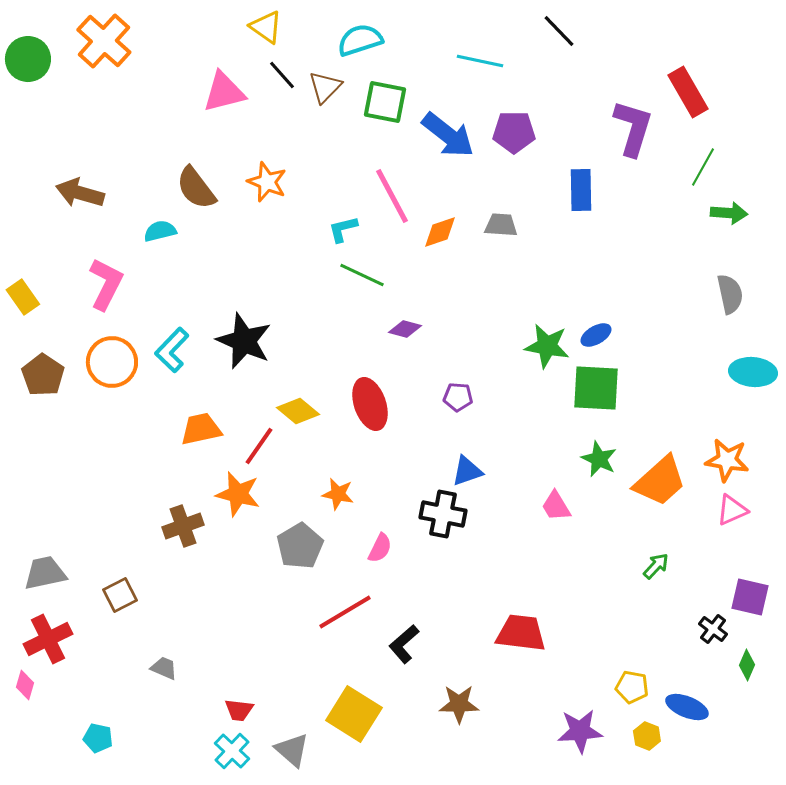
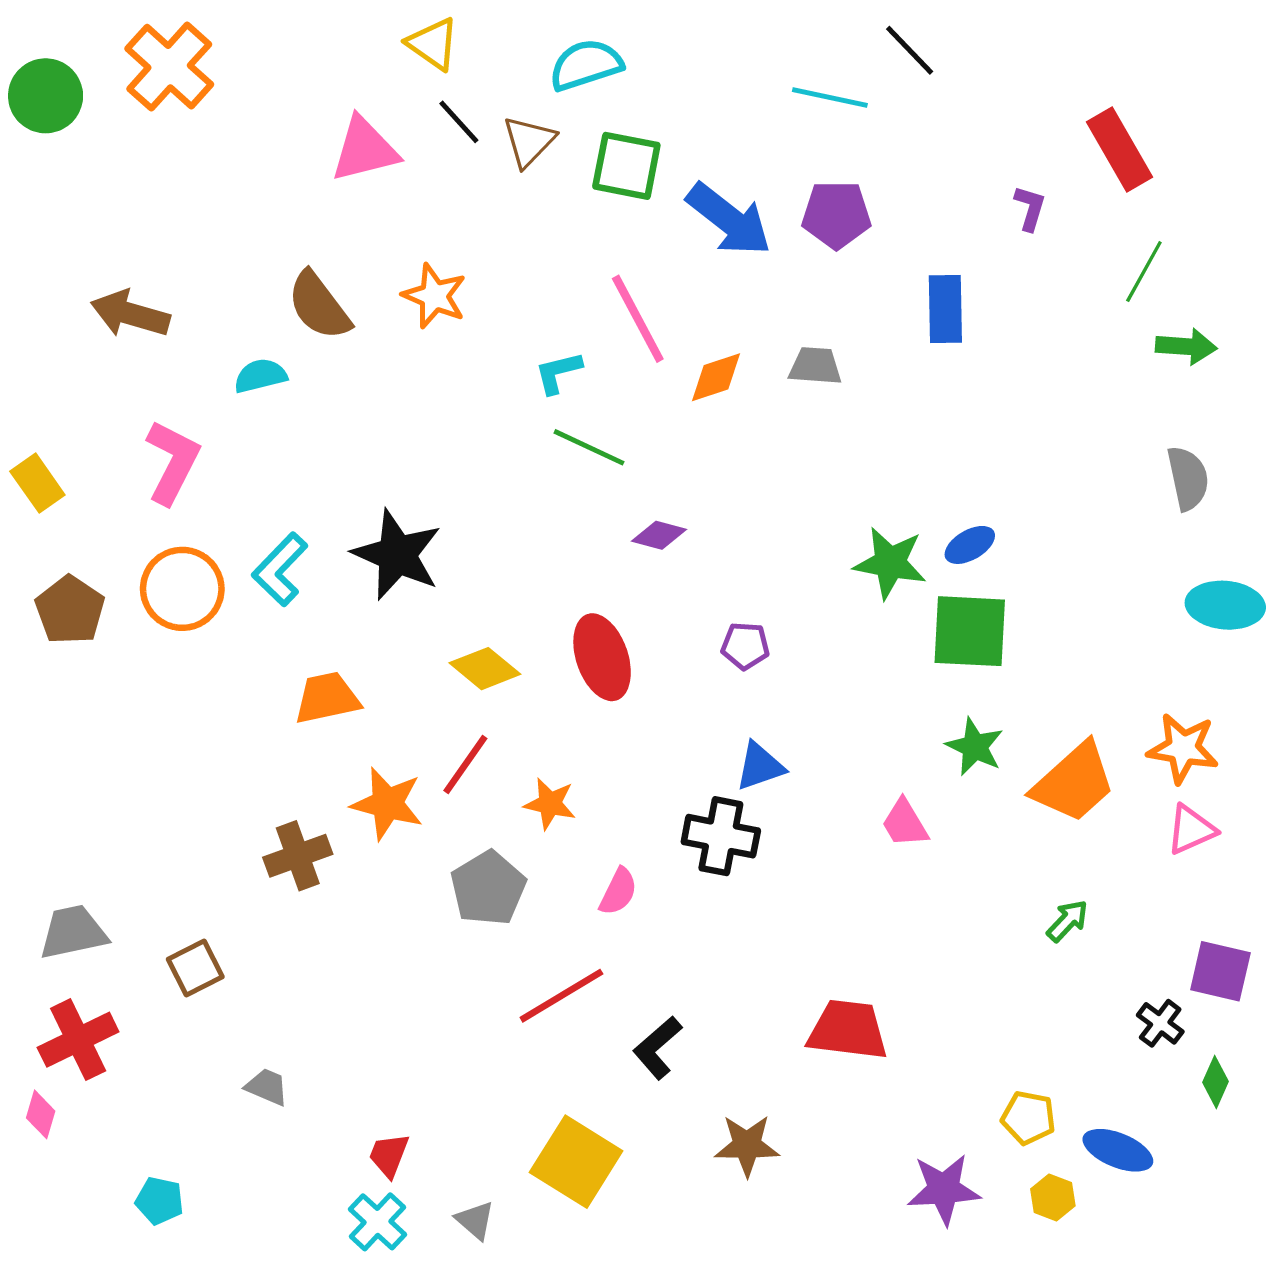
cyan line: (480, 61) -> (830, 97), moved
purple L-shape: (633, 128) -> (1030, 208), size x0.5
red line: (259, 446) -> (465, 765), moved
red trapezoid: (239, 710) -> (389, 1155), turned 104
gray triangle: (292, 750) -> (475, 1220), size x0.7

